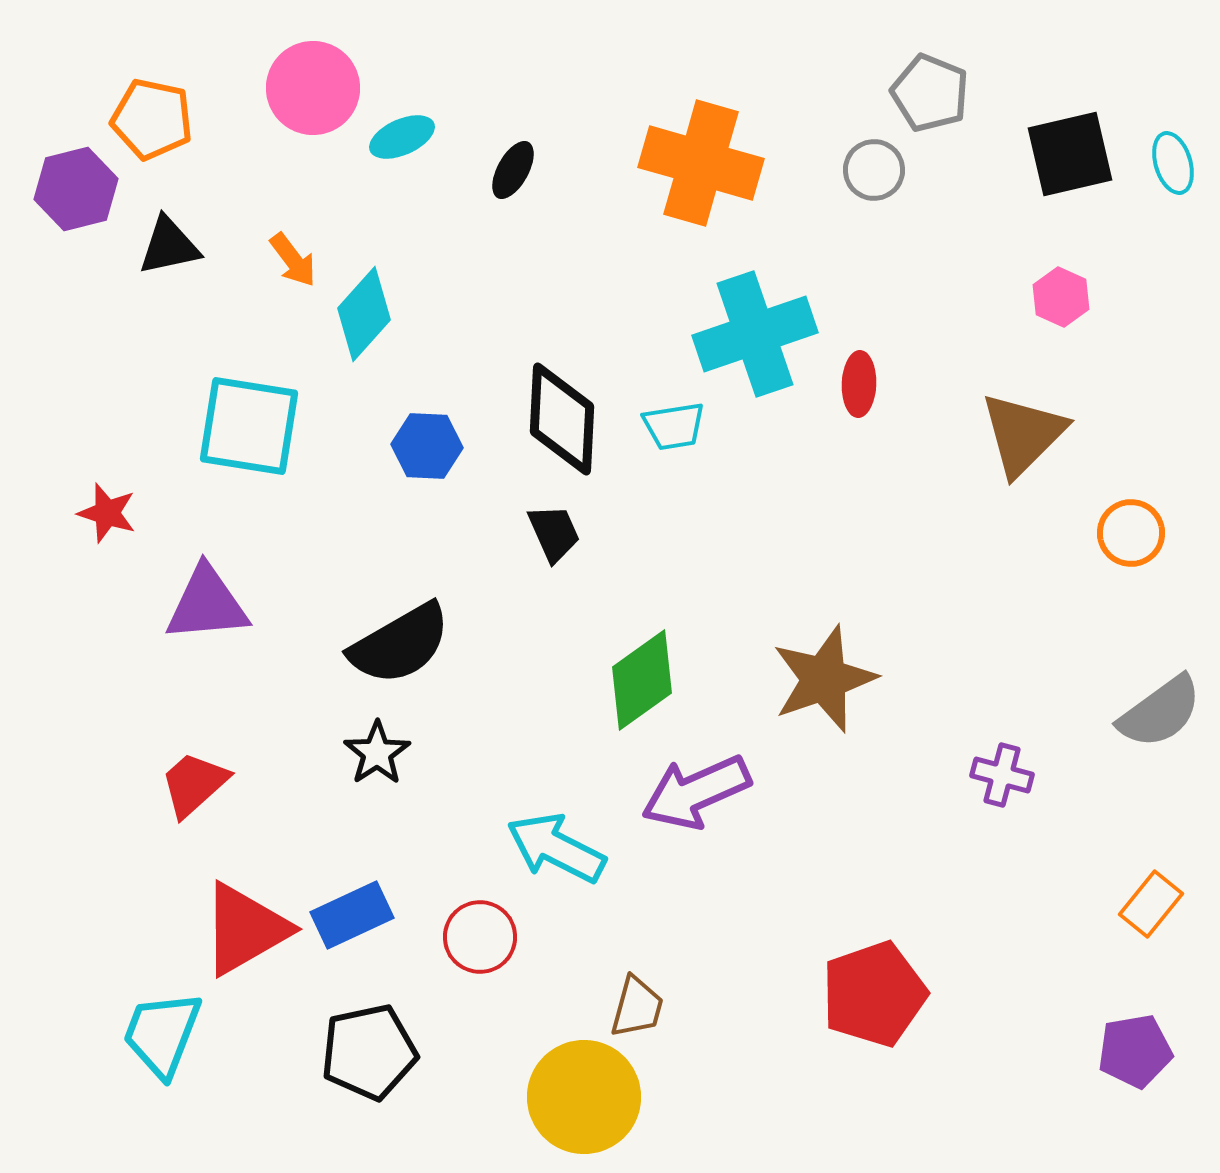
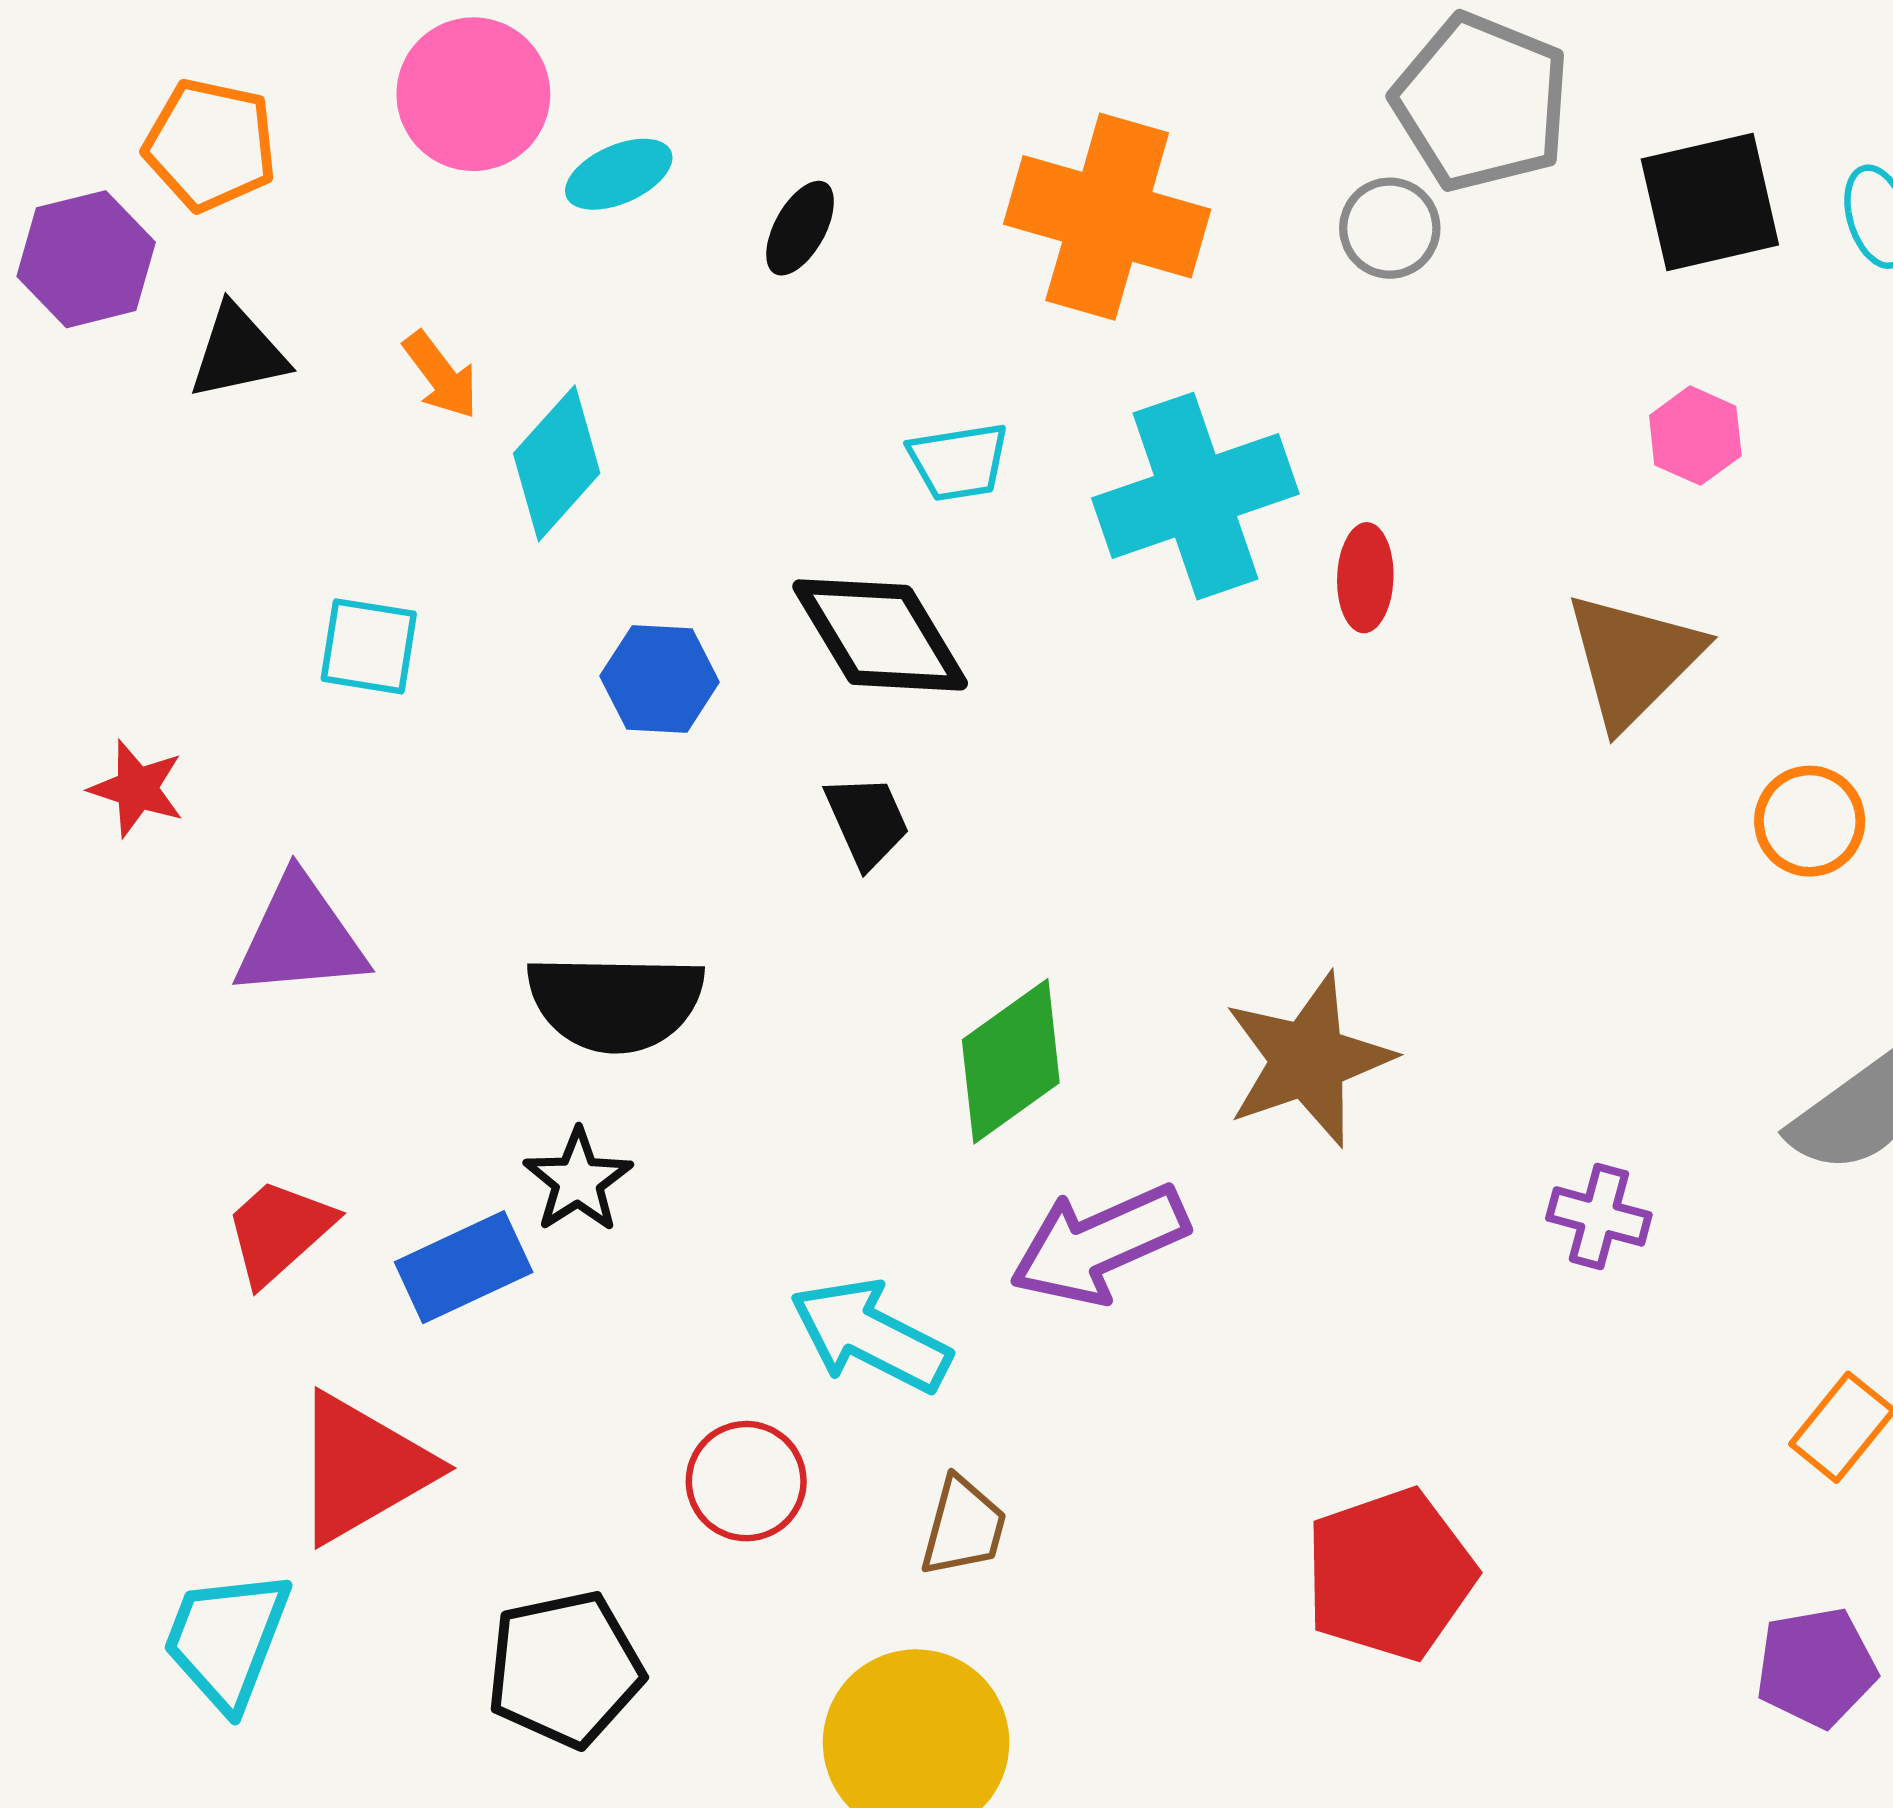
gray pentagon: (930, 93) -> (1481, 102), size x1.4
black diamond: (562, 419) -> (880, 635), turned -34
cyan square: (249, 426) -> (369, 646), size x0.6
cyan trapezoid: (674, 426) -> (959, 462), moved
black semicircle: (400, 644) -> (615, 1002), turned 31
blue rectangle: (352, 915) -> (464, 1267), moved
brown trapezoid: (637, 1007) -> (963, 1527), moved

